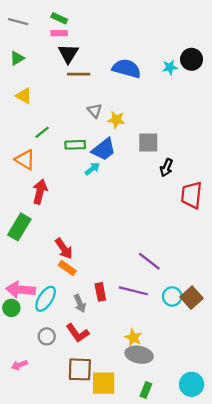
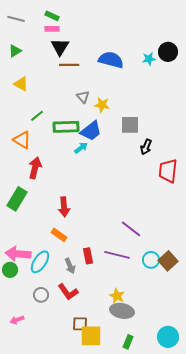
green rectangle: (75, 145) -> (66, 127), size x1.4
red arrow: (64, 249) -> (64, 207), moved, turned 30
brown square: (80, 369) -> (80, 324), moved, size x0.7

